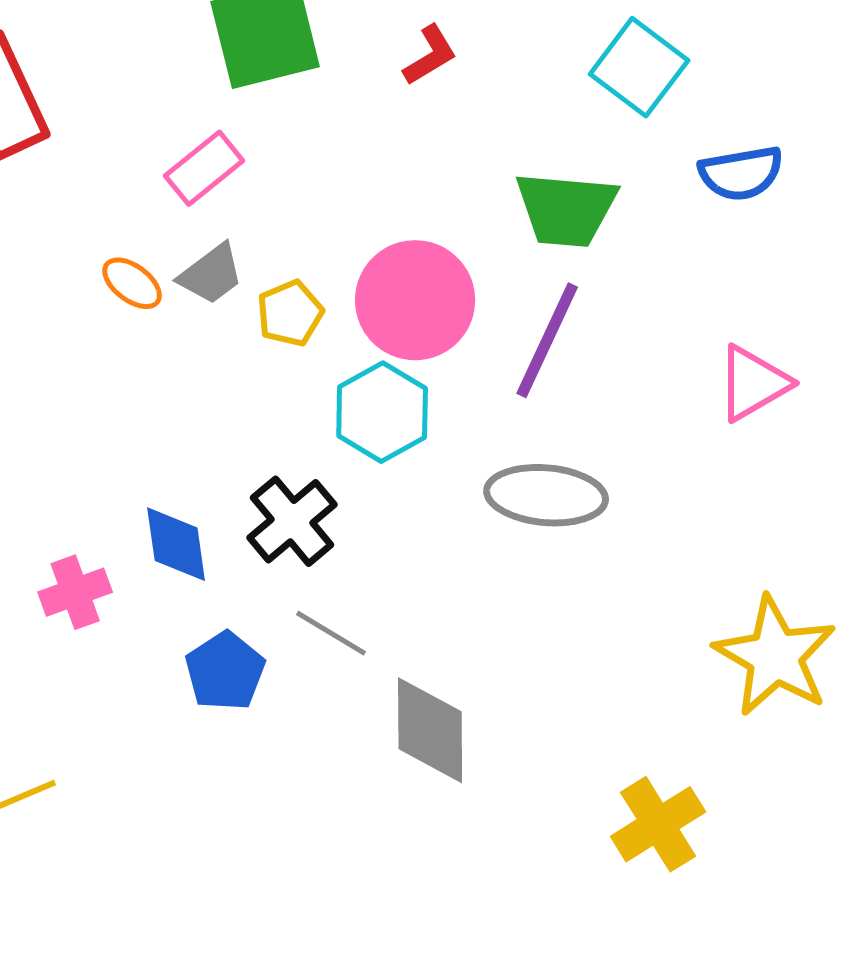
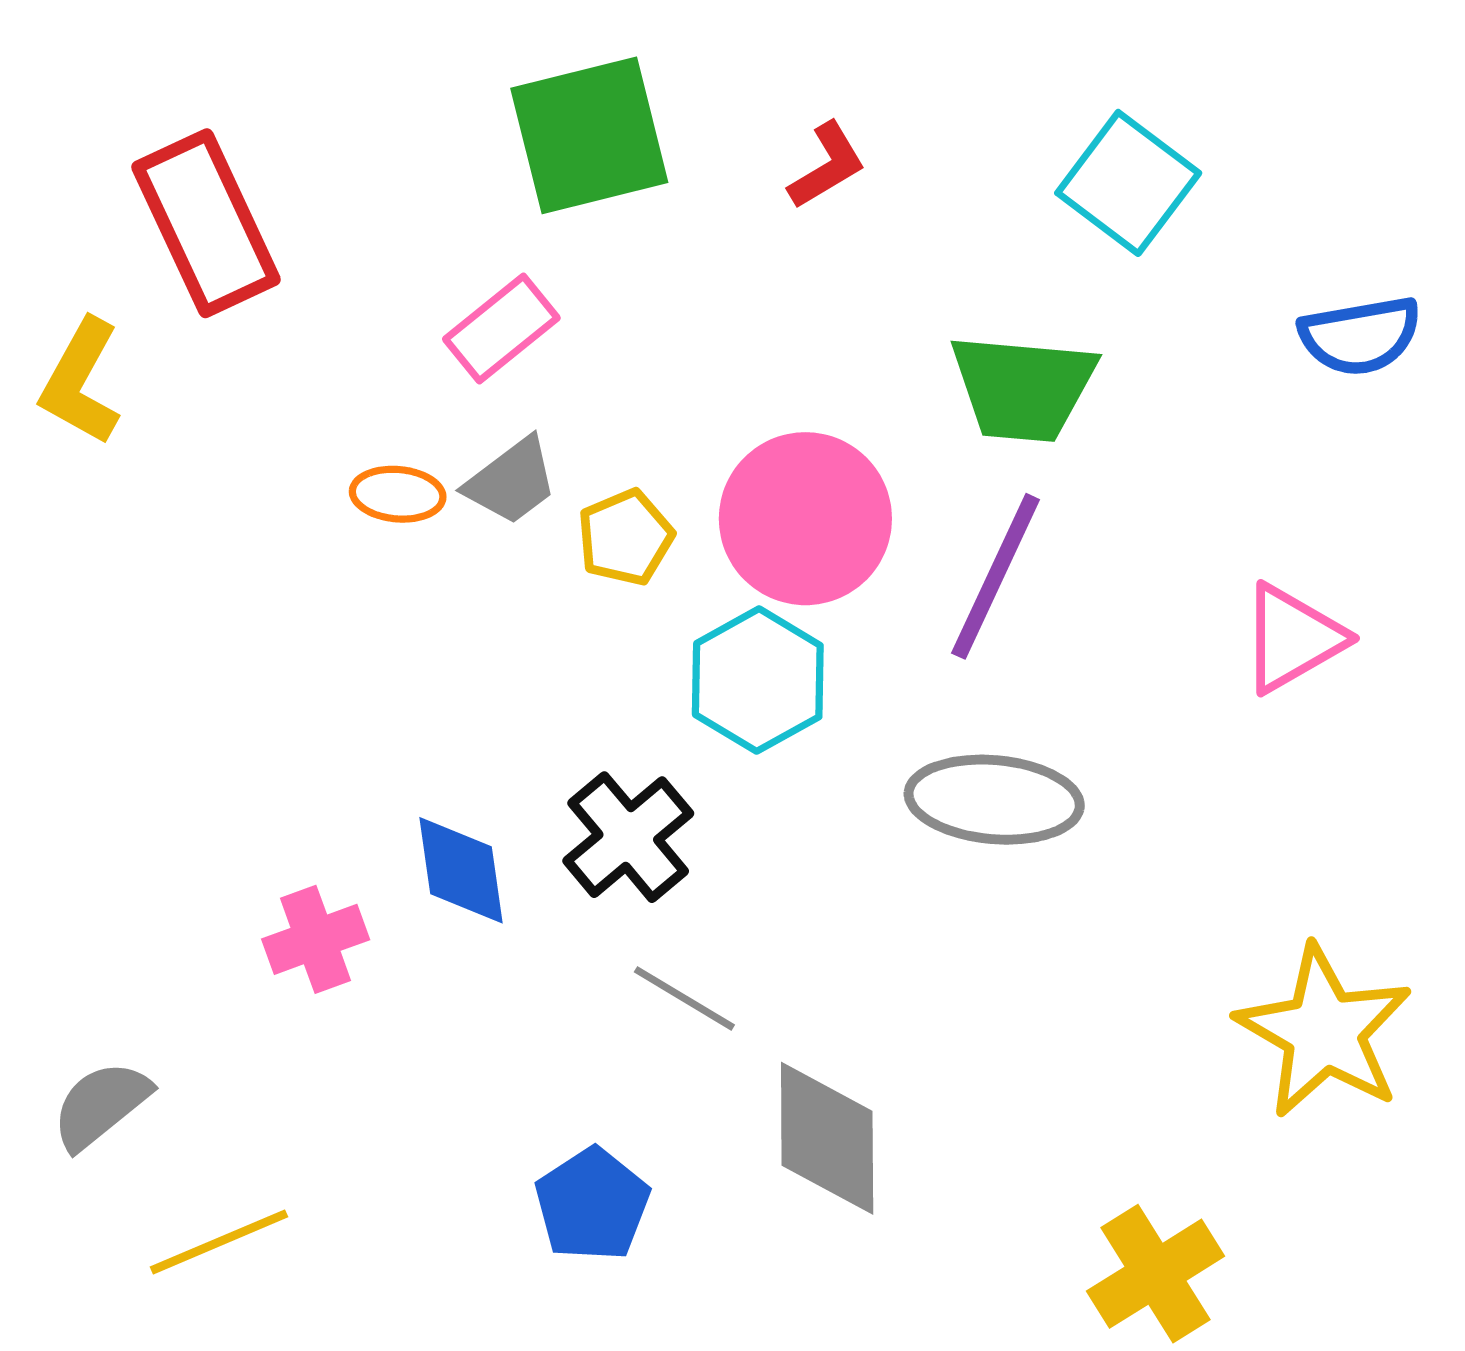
blue semicircle: (741, 173) -> (1360, 336), moved
orange ellipse: (132, 283) -> (398, 494), turned -32
blue pentagon: (225, 671) -> (592, 1205), moved

